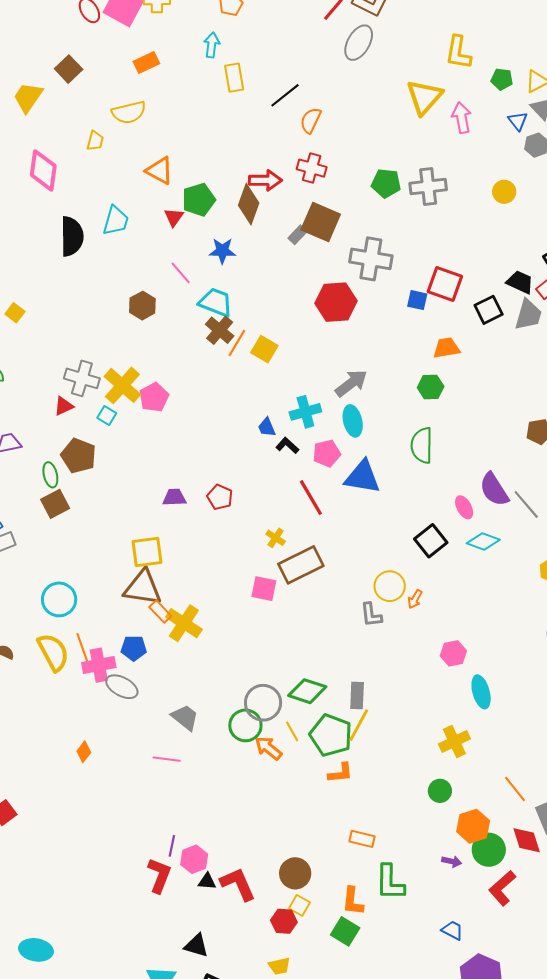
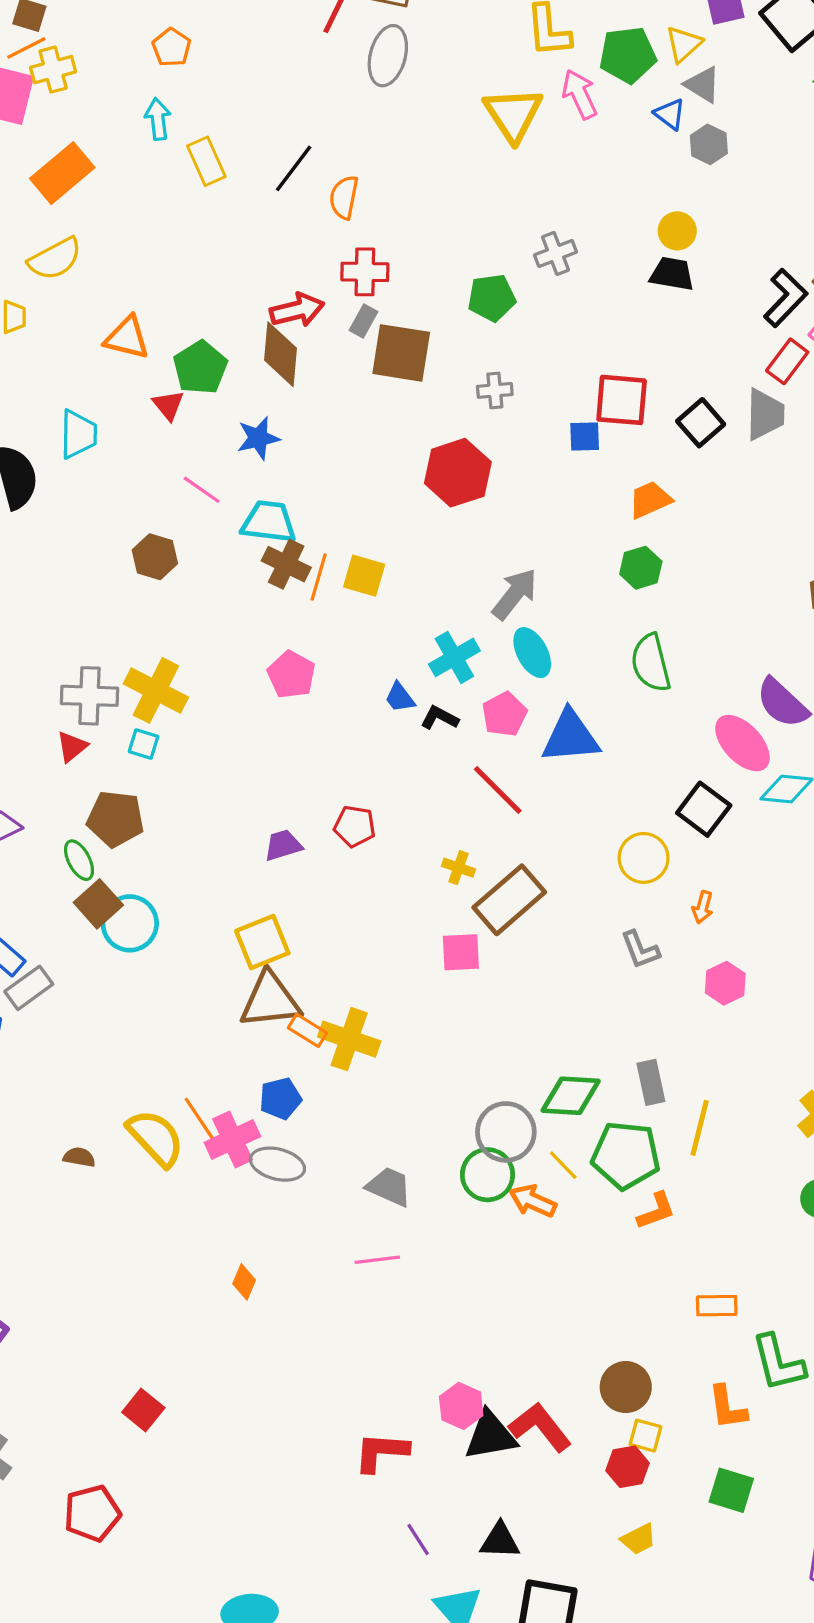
orange rectangle: (146, 62) -> (62, 173), size x1.5
green pentagon: (502, 79) -> (628, 55), size x1.6
pink arrow: (462, 118) -> (580, 94), moved
green pentagon: (386, 183) -> (492, 298), moved
gray cross: (428, 186) -> (556, 253), size x0.7
gray rectangle: (298, 235) -> (364, 321), moved
gray cross: (371, 259) -> (495, 390), size x0.5
black trapezoid: (520, 282) -> (672, 274), moved
pink pentagon: (154, 397) -> (291, 675), moved
pink ellipse: (464, 507) -> (742, 743), size x1.6
yellow circle: (390, 586) -> (644, 858), moved
cyan circle: (59, 599) -> (130, 923), moved
pink hexagon: (453, 653) -> (725, 983), moved
yellow line: (359, 725) -> (700, 1128), moved
purple line: (172, 846) -> (418, 1539), moved, turned -30
red L-shape: (159, 875) -> (381, 1452), moved, turned -93
black triangle: (207, 881) -> (490, 1436), size x1.8
green square: (345, 931) -> (731, 1490), moved

